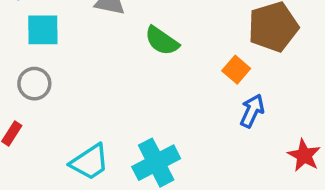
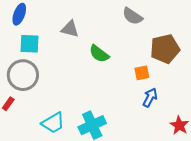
orange square: (236, 70) -> (142, 73), turned 35
gray circle: (34, 84) -> (23, 75), size x1.6

